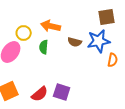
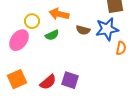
green semicircle: (44, 47) -> (52, 35), turned -120

